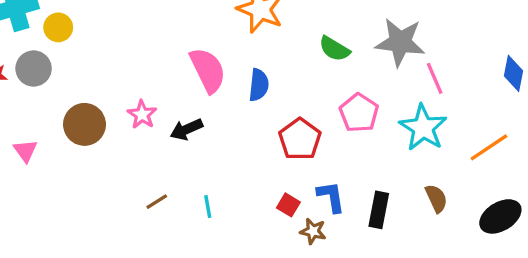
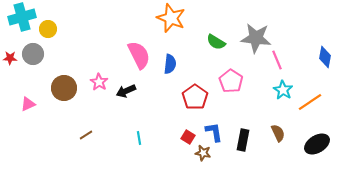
cyan star: (423, 128) -> (283, 90), moved, size x0.7
pink triangle: (25, 151) -> (28, 104), turned 42
brown line: (157, 202) -> (86, 135), moved

